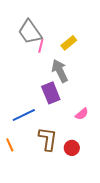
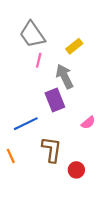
pink line: (41, 46) -> (39, 60), moved
red circle: (72, 148) -> (76, 170), moved

